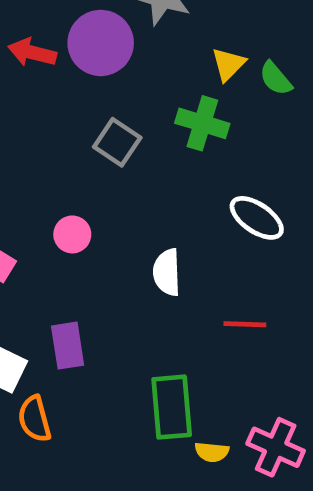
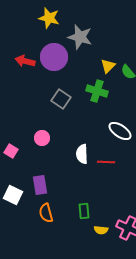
red line: (245, 324) -> (106, 162), moved
green rectangle: (172, 407) -> (84, 211), size x0.6
orange semicircle: (34, 419) -> (46, 213), moved

